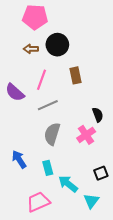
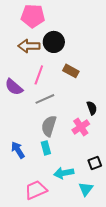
brown arrow: (31, 49) -> (29, 46), size x1.5
brown rectangle: (75, 75) -> (71, 71), turned -49
cyan rectangle: (48, 168) -> (46, 148), moved
cyan arrow: (68, 184) -> (64, 173), turned -48

